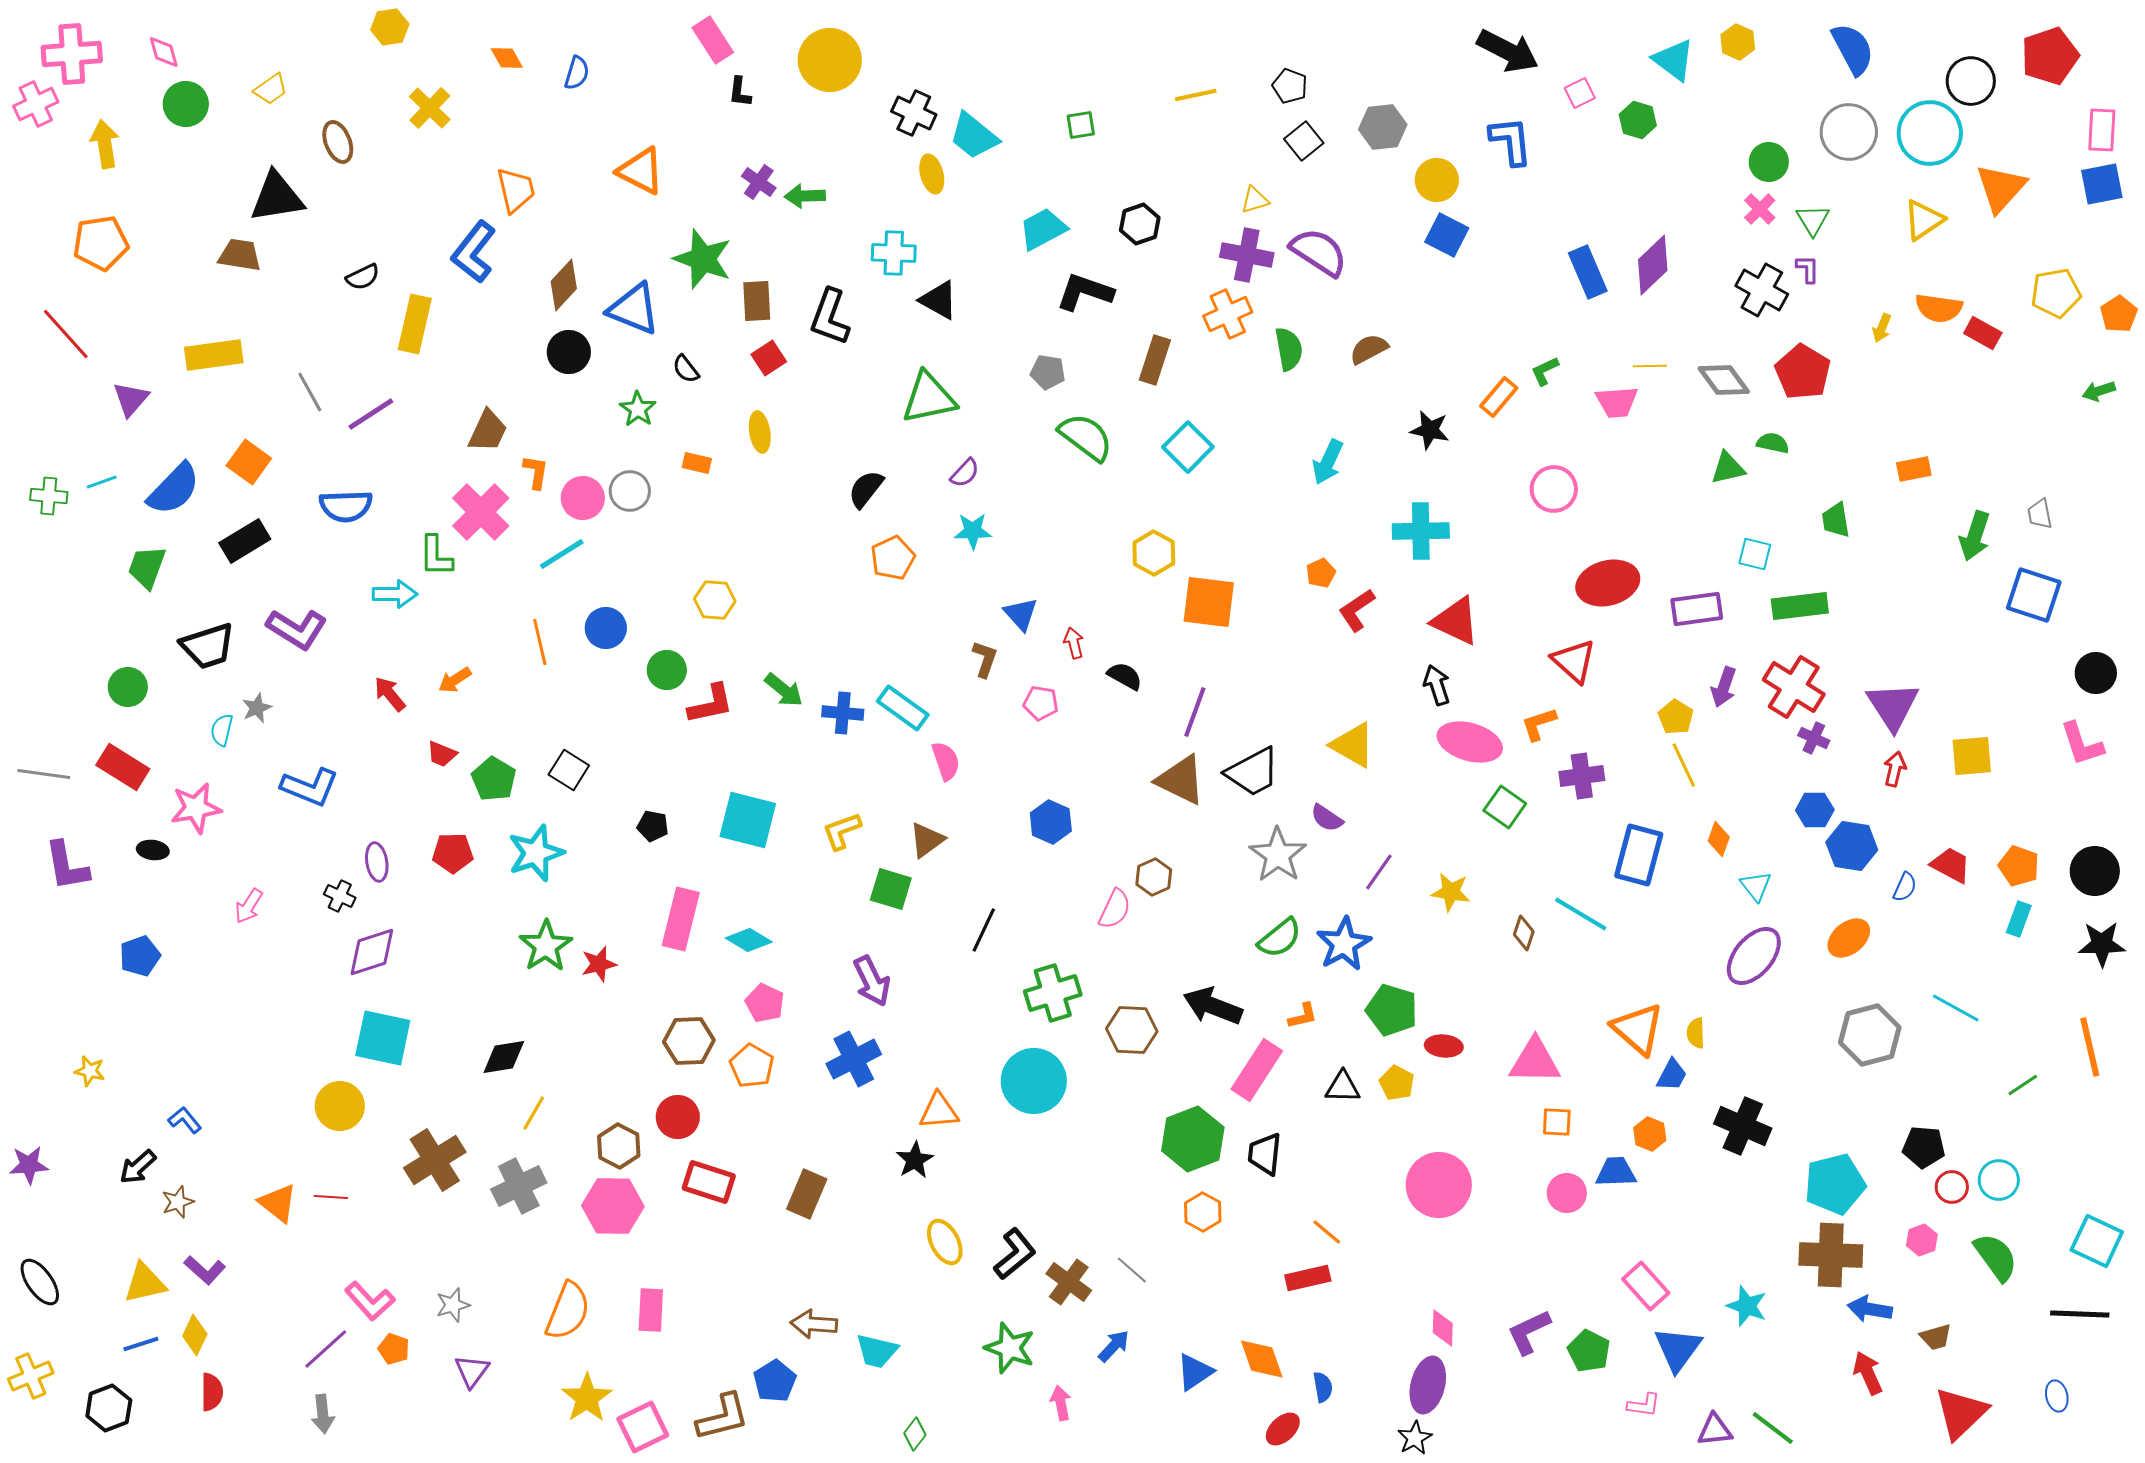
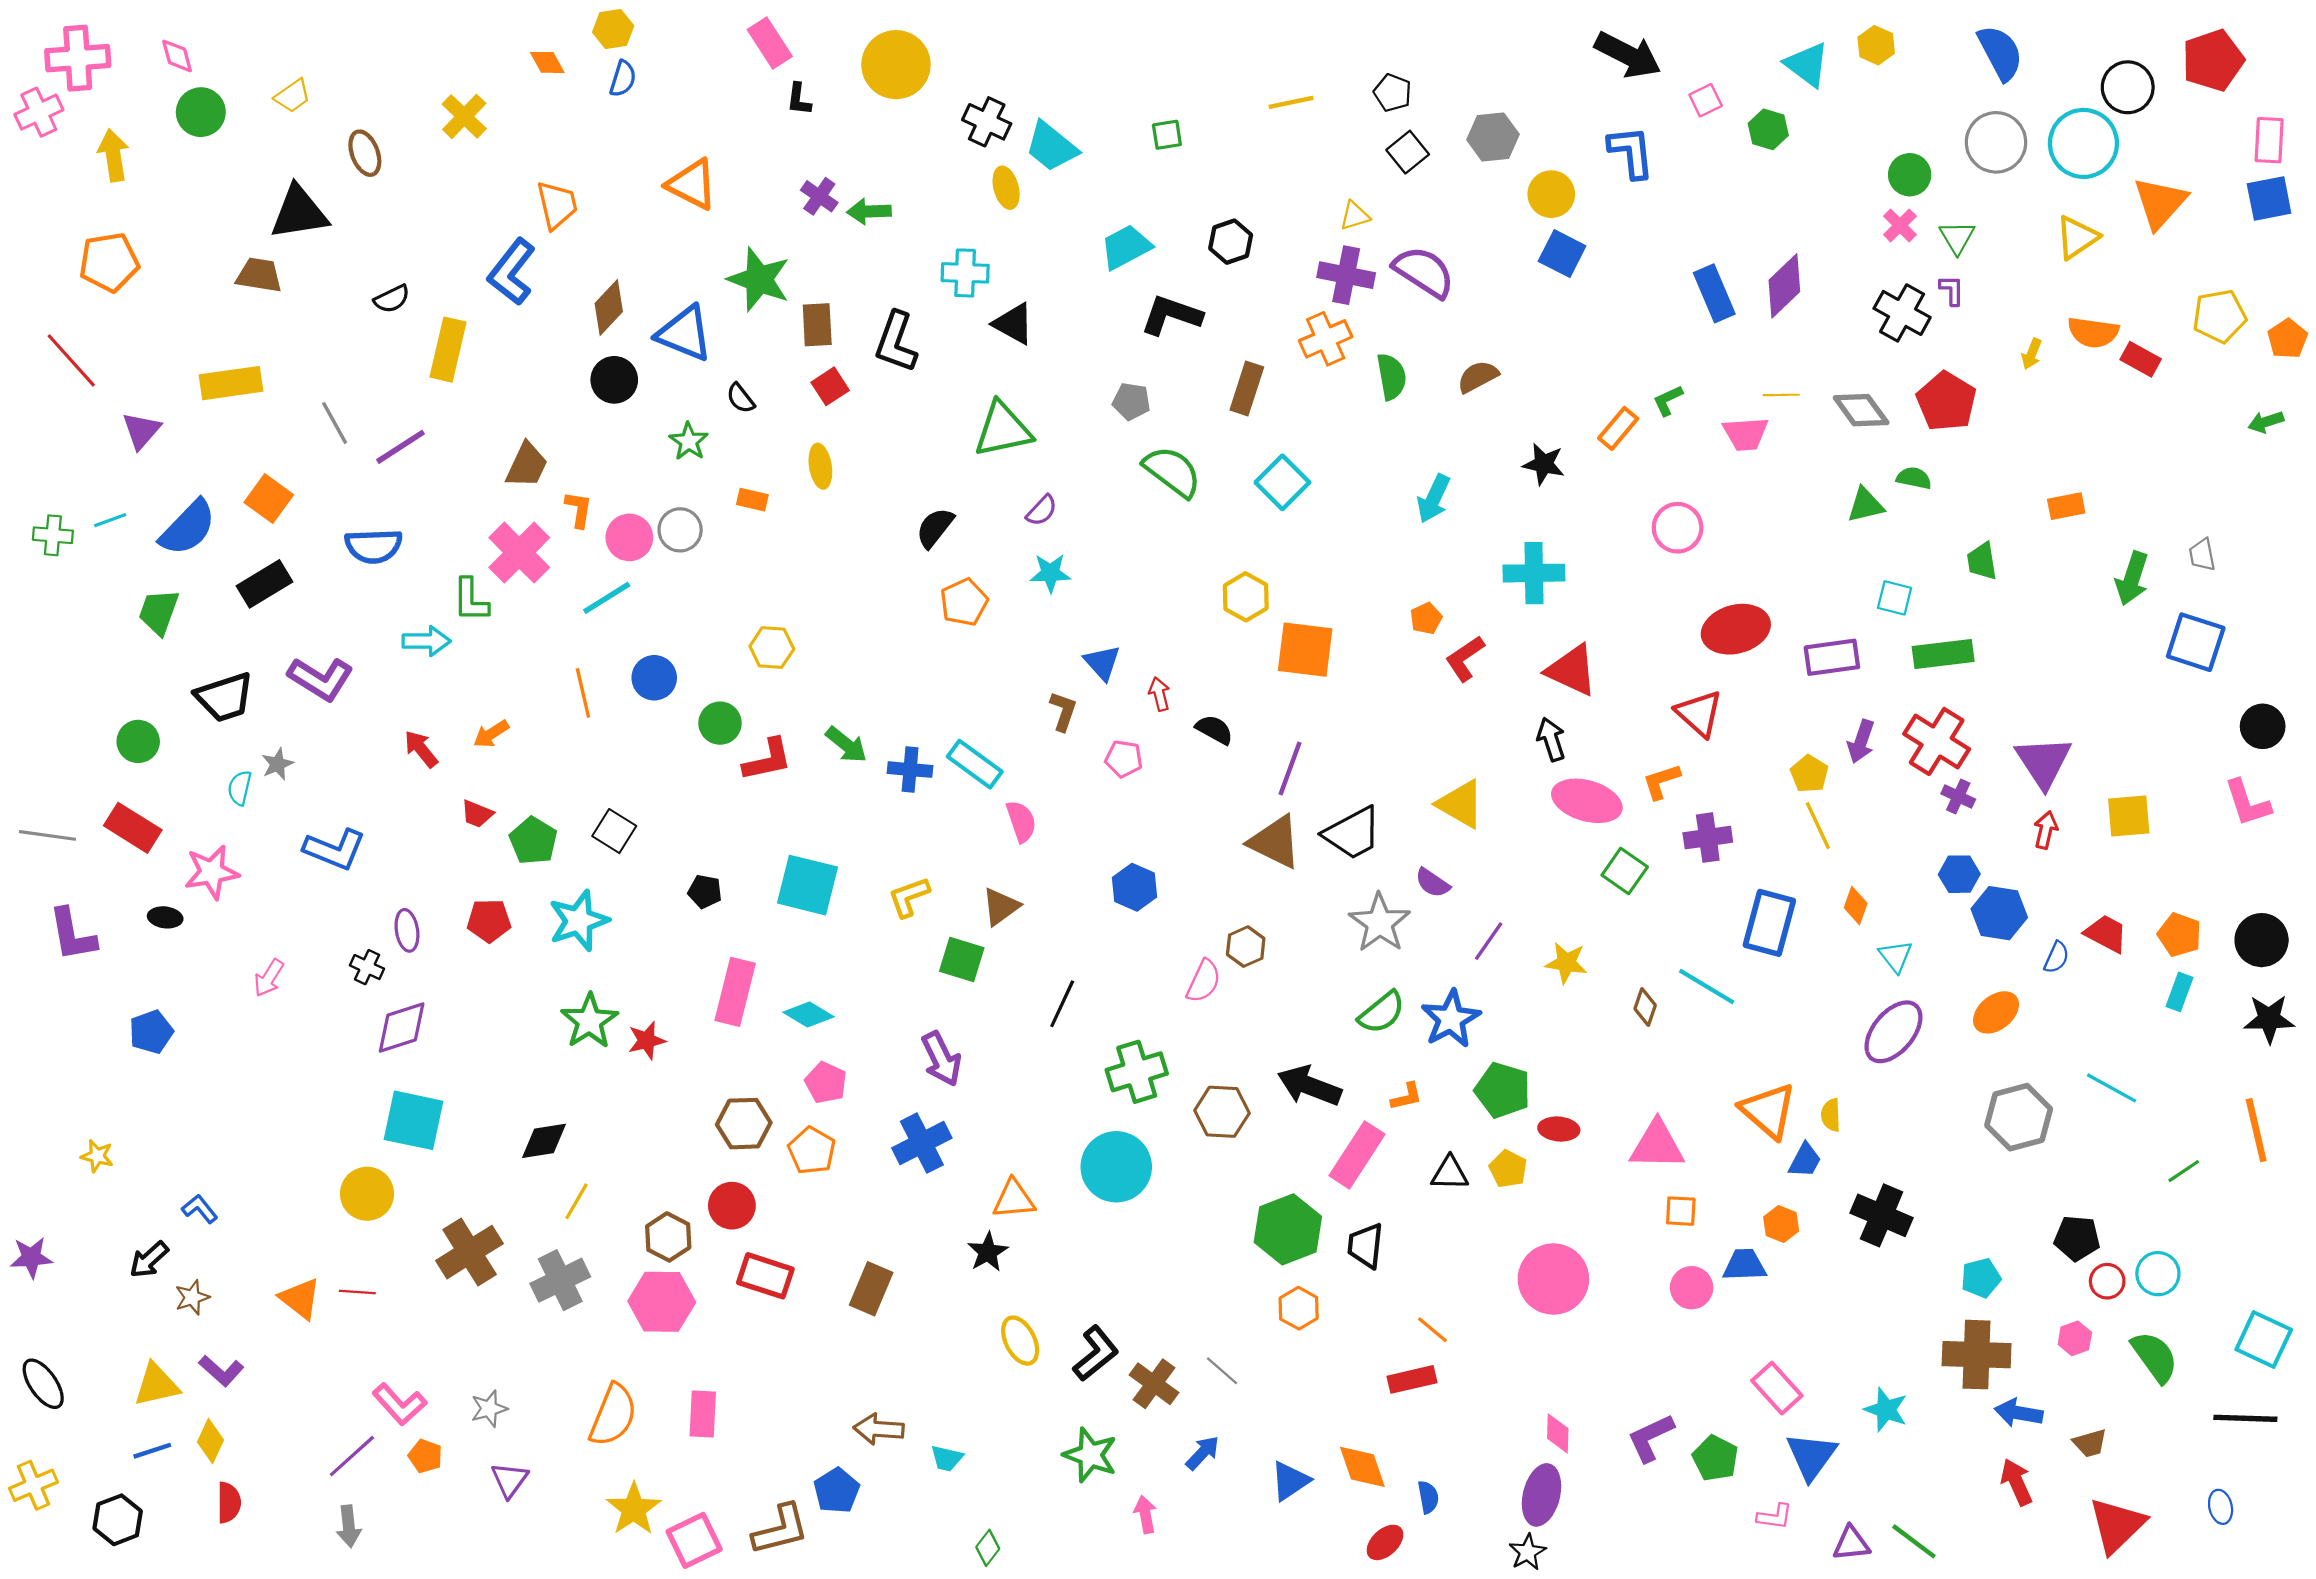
yellow hexagon: (390, 27) -> (613, 29), moved
cyan pentagon: (1835, 1184) -> (1981, 1278), size x0.6
cyan trapezoid: (877, 1351) -> (947, 1458), size x0.7

